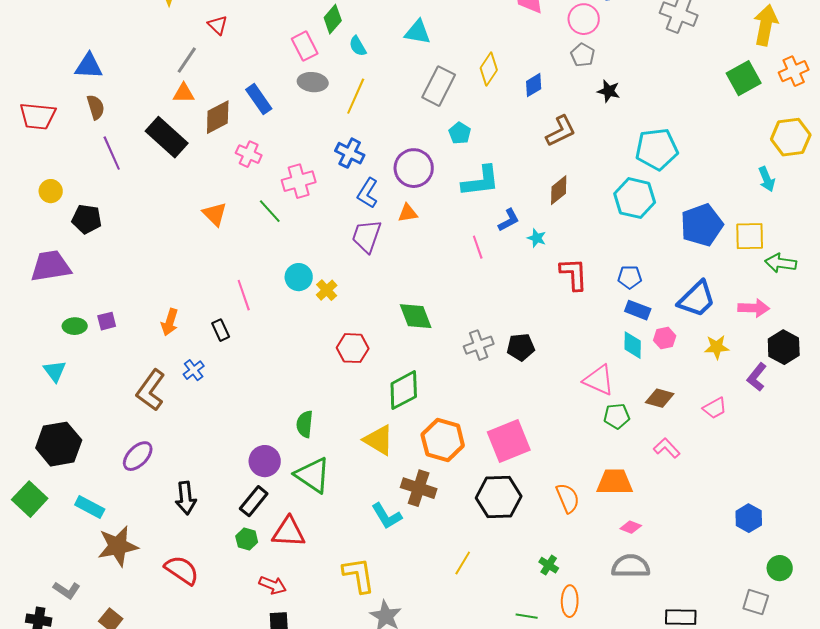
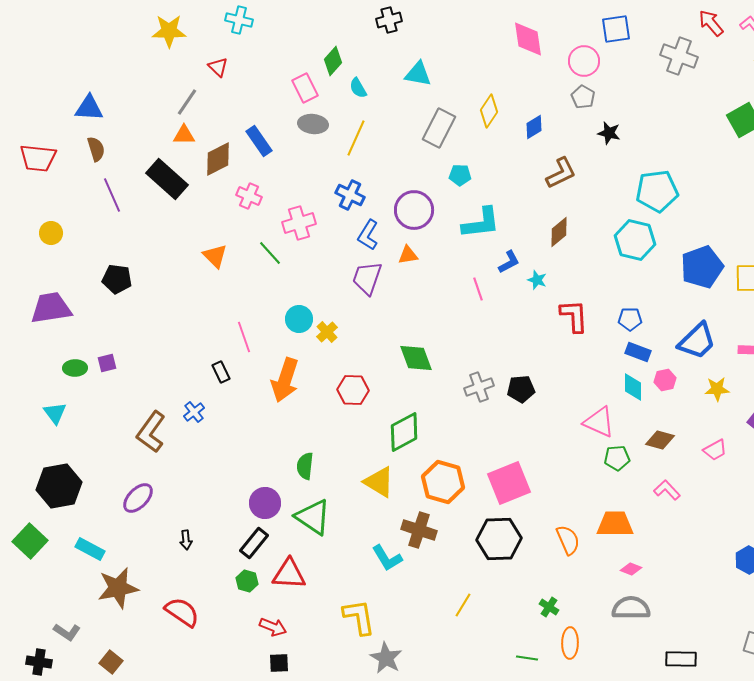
cyan pentagon: (460, 133) -> (460, 175), turned -30
black pentagon: (87, 219) -> (117, 279), moved
orange arrow: (170, 322) -> (285, 380), moved, size x1.6
black arrow: (186, 498) -> (186, 540), size x0.6

